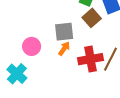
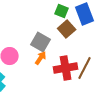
gray square: (64, 32) -> (41, 42), turned 36

